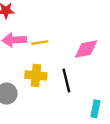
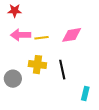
pink diamond: (86, 49) -> (72, 35), moved

